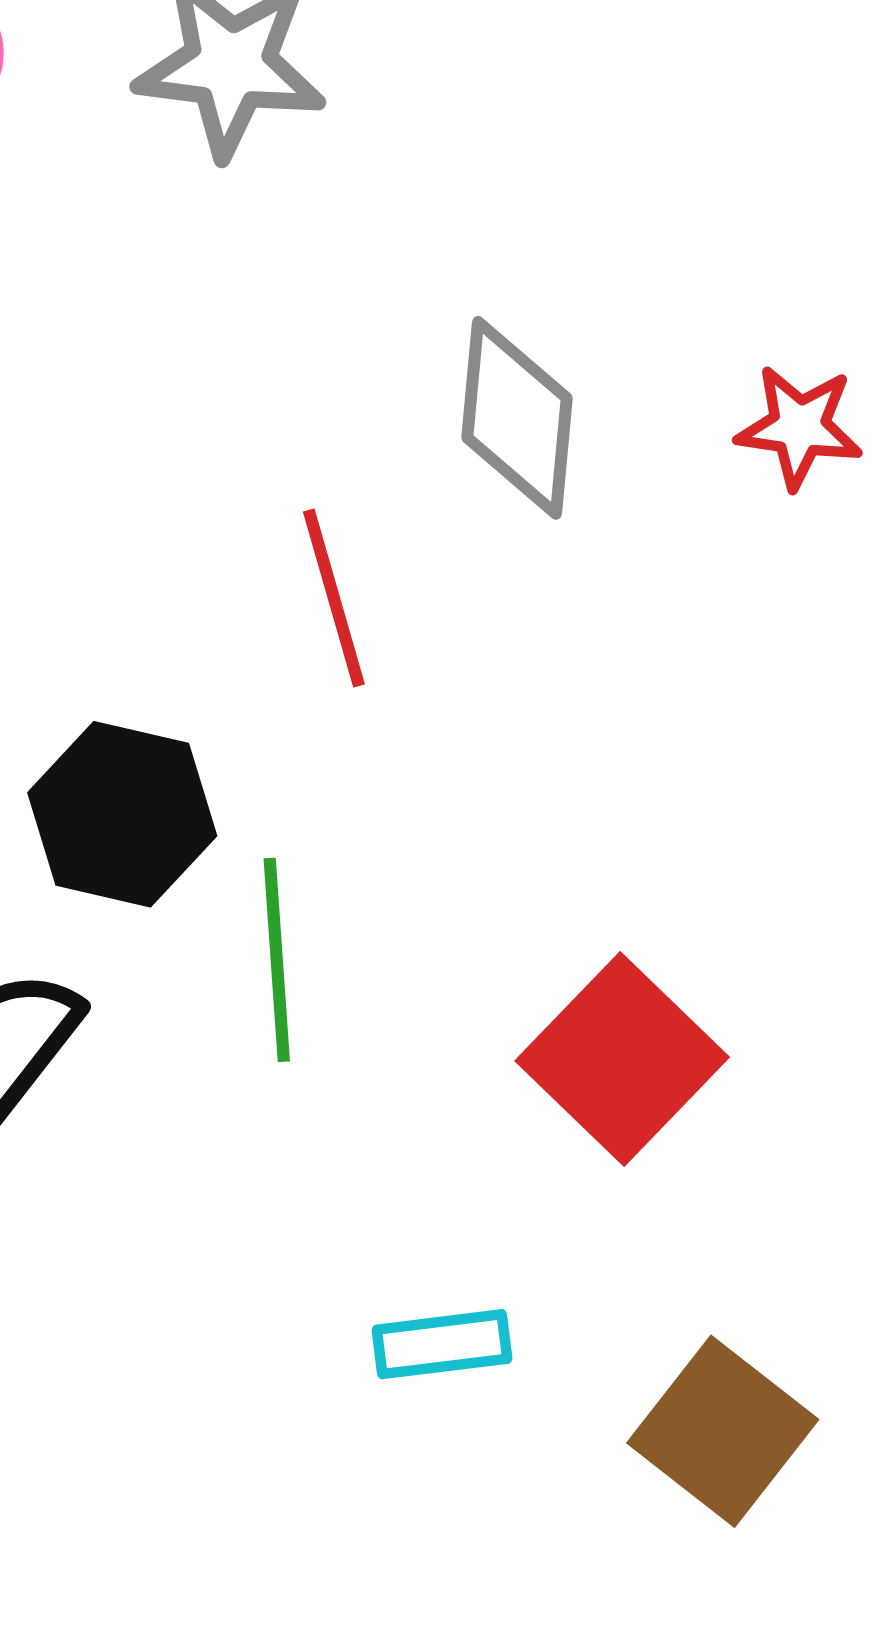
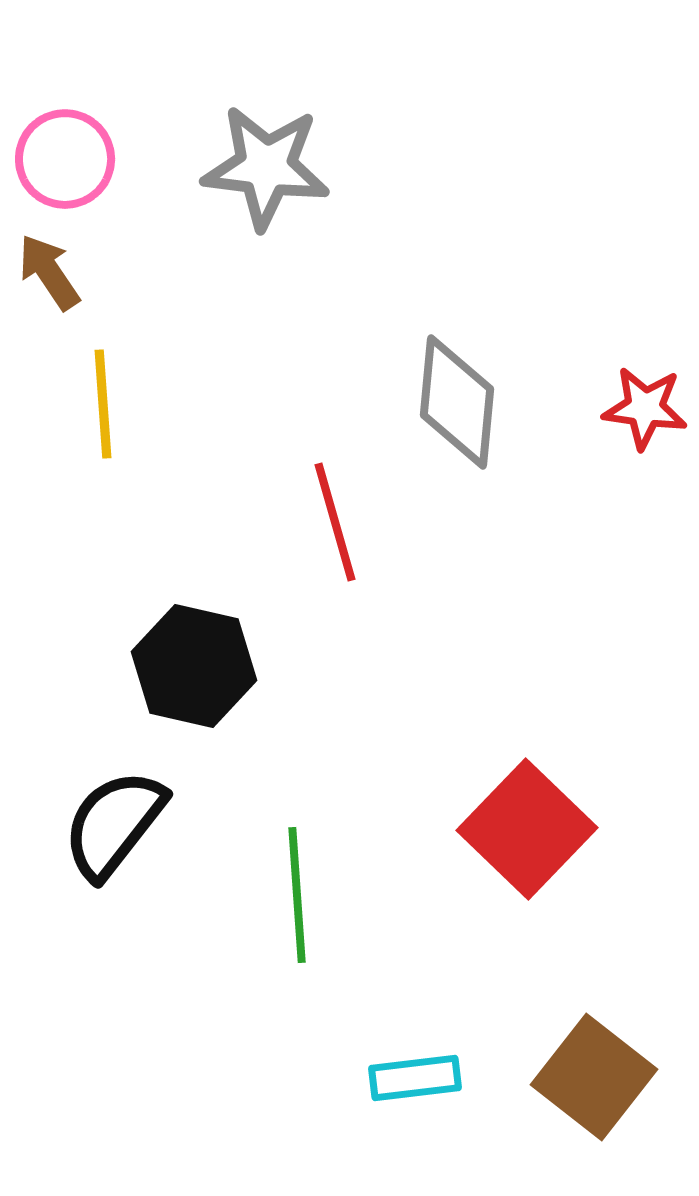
green line: (277, 960) -> (297, 895), moved
cyan rectangle: (442, 1344) -> (415, 1078), moved

